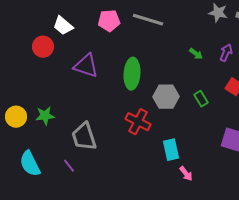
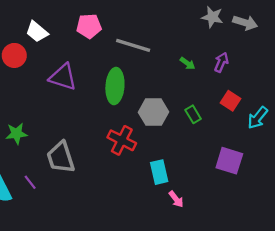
gray line: (148, 20) -> (133, 45), moved
purple line: (69, 166) -> (30, 182), moved

